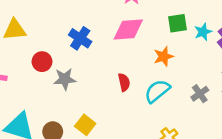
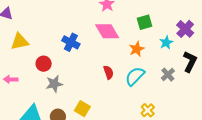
pink diamond: (128, 29) -> (107, 31), turned 70
cyan star: (203, 32) -> (166, 43), moved
gray star: (65, 79) -> (54, 84), moved

